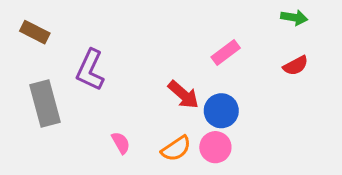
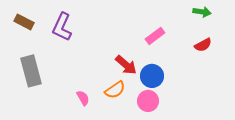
purple L-shape: (90, 70) -> (62, 27), moved
orange semicircle: (176, 149) -> (115, 90), moved

